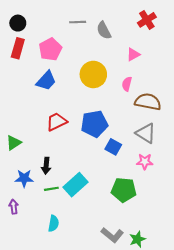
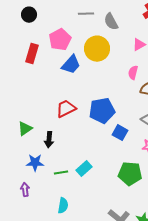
red rectangle: (18, 48) -> (32, 54), moved
yellow circle: (93, 74) -> (97, 49), moved
blue trapezoid: (46, 81) -> (71, 65), moved
black arrow: (46, 166) -> (49, 140), moved
cyan rectangle: (76, 185) -> (84, 169), size x0.7

